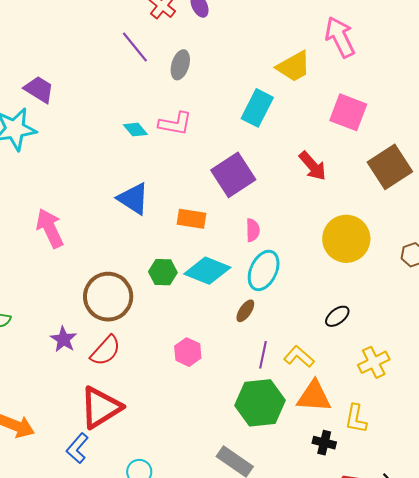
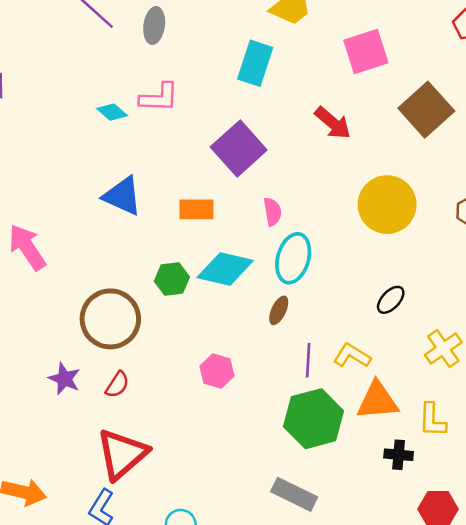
pink square: (348, 112) -> (366, 52), turned -30
red semicircle: (106, 351) -> (117, 385), size x0.7

